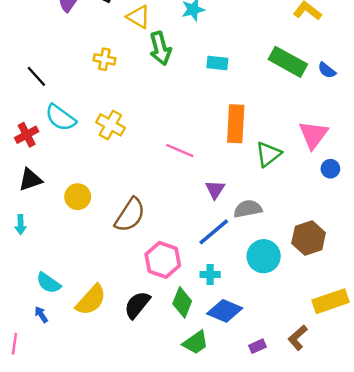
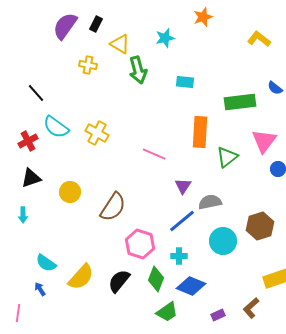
yellow cross: (104, 59) -> (88, 65), moved
green rectangle: (288, 62) -> (240, 102), moved, turned -36

